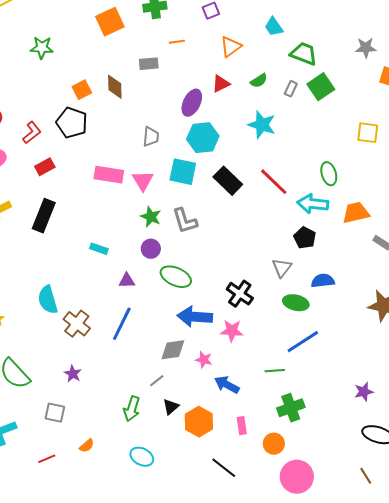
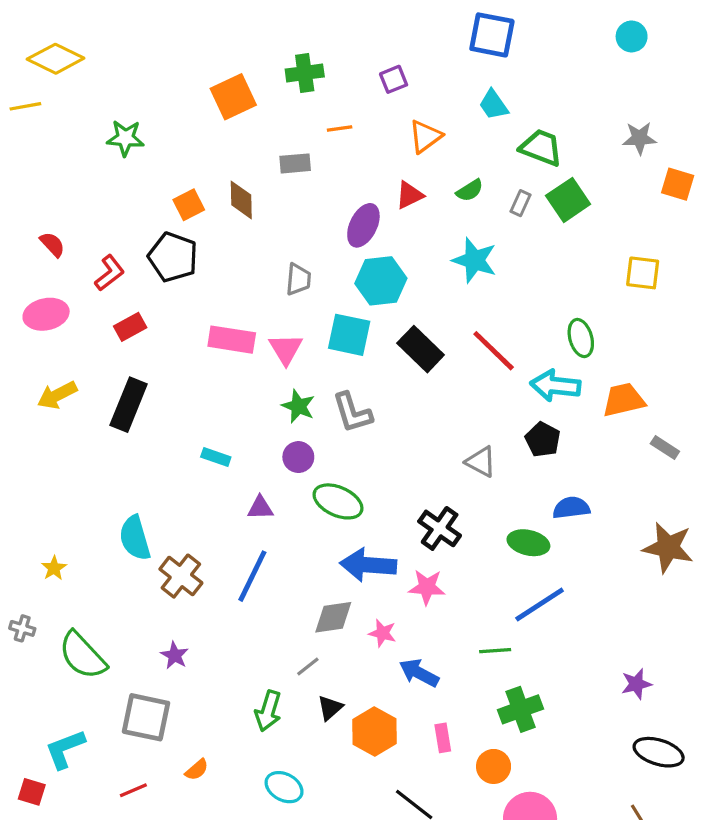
gray triangle: (282, 268) -> (481, 462), moved, turned -40
gray square: (55, 413) -> (146, 717), size x1.5

